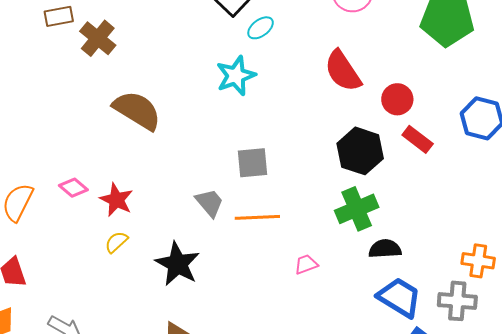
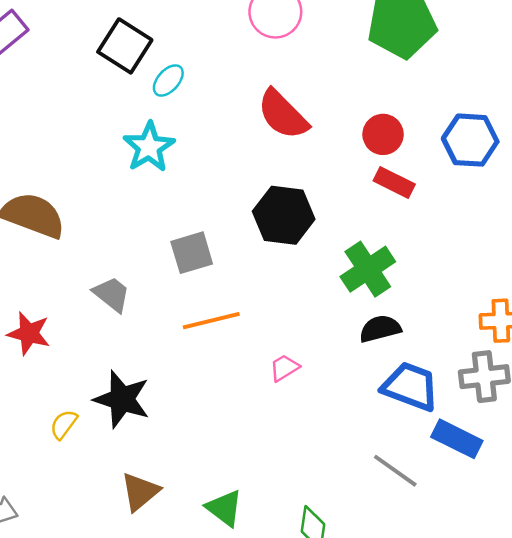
red circle: (397, 99) -> (383, 134), moved
black hexagon: (360, 151) -> (284, 215), moved
gray trapezoid: (210, 203) -> (112, 294), moved
green cross: (357, 209) -> (368, 269), moved
yellow semicircle: (116, 242) -> (64, 424), moved

